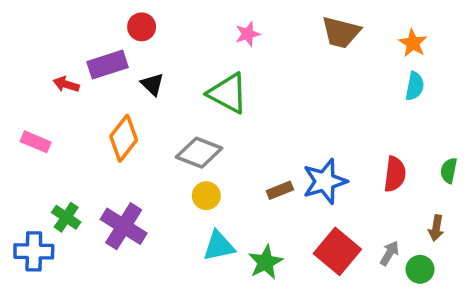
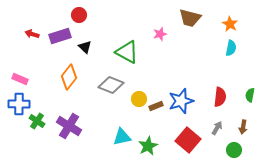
pink star: (248, 34) -> (160, 34), moved
red arrow: (66, 84) -> (32, 34), moved
yellow circle: (206, 196) -> (139, 99), moved
blue cross: (34, 251) -> (19, 104), moved
gray arrow: (389, 253) -> (217, 128), moved

